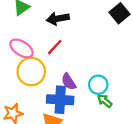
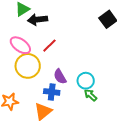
black arrow: (58, 19) -> (38, 20), moved
blue cross: (60, 100) -> (52, 92), size x0.7

